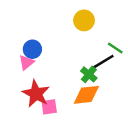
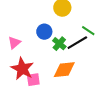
blue circle: (32, 49) -> (44, 32), moved
green cross: (89, 74) -> (59, 44), moved

